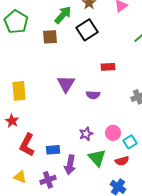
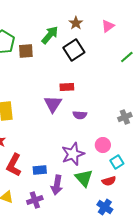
brown square: (50, 37) -> (26, 51), moved
red rectangle: (108, 67) -> (67, 87), moved
pink circle: (113, 133) -> (103, 145), moved
purple star: (86, 134) -> (73, 154), size x1.6

